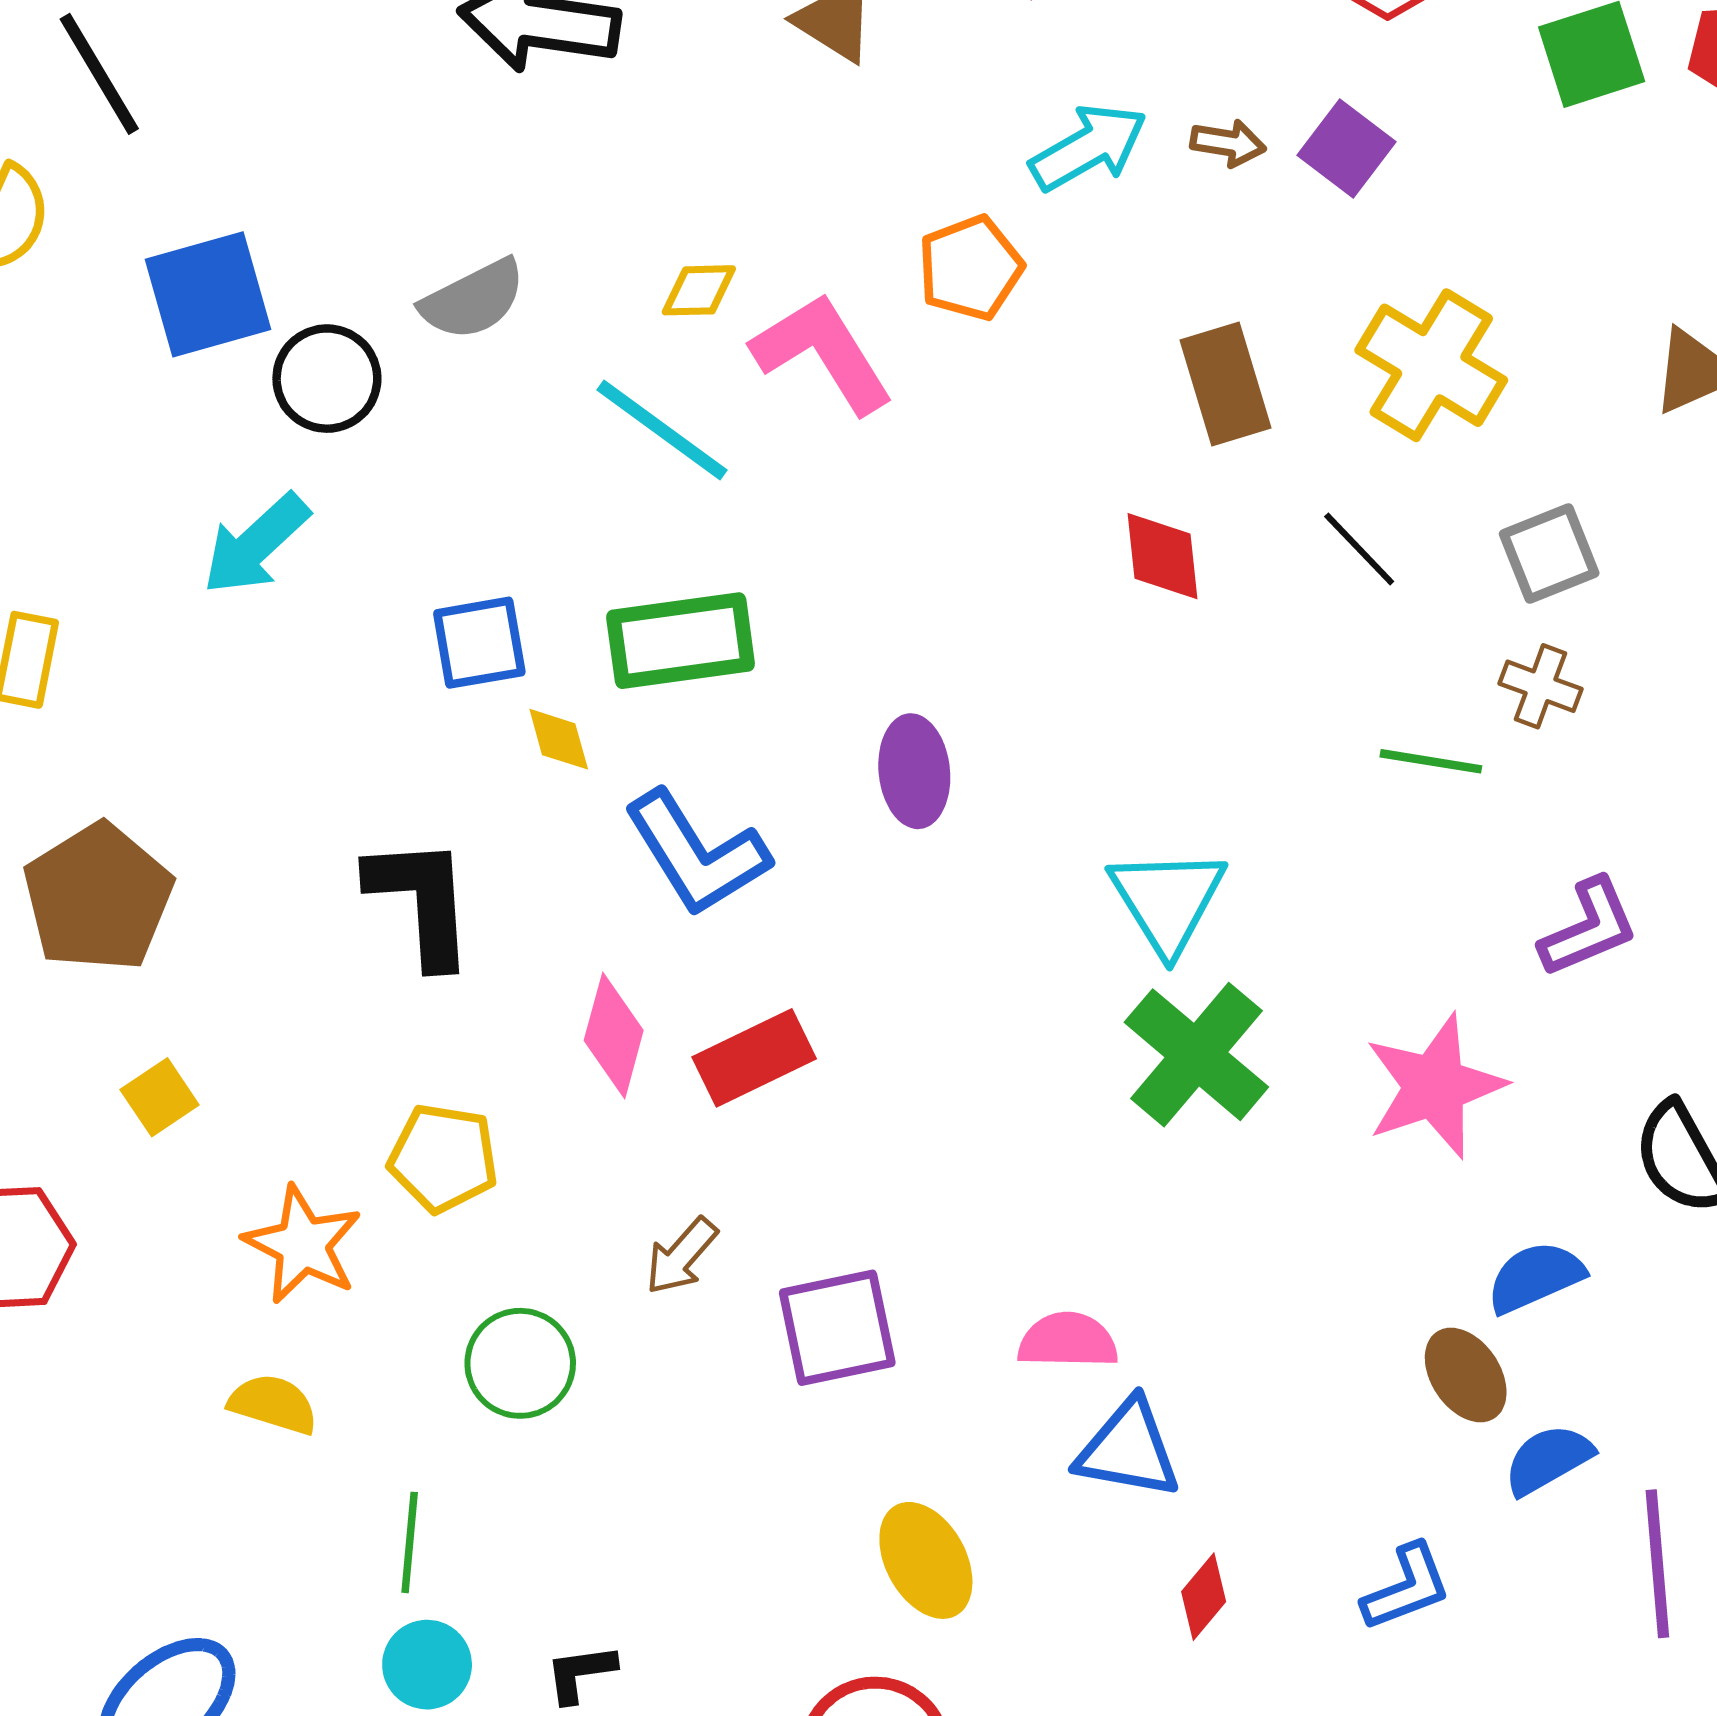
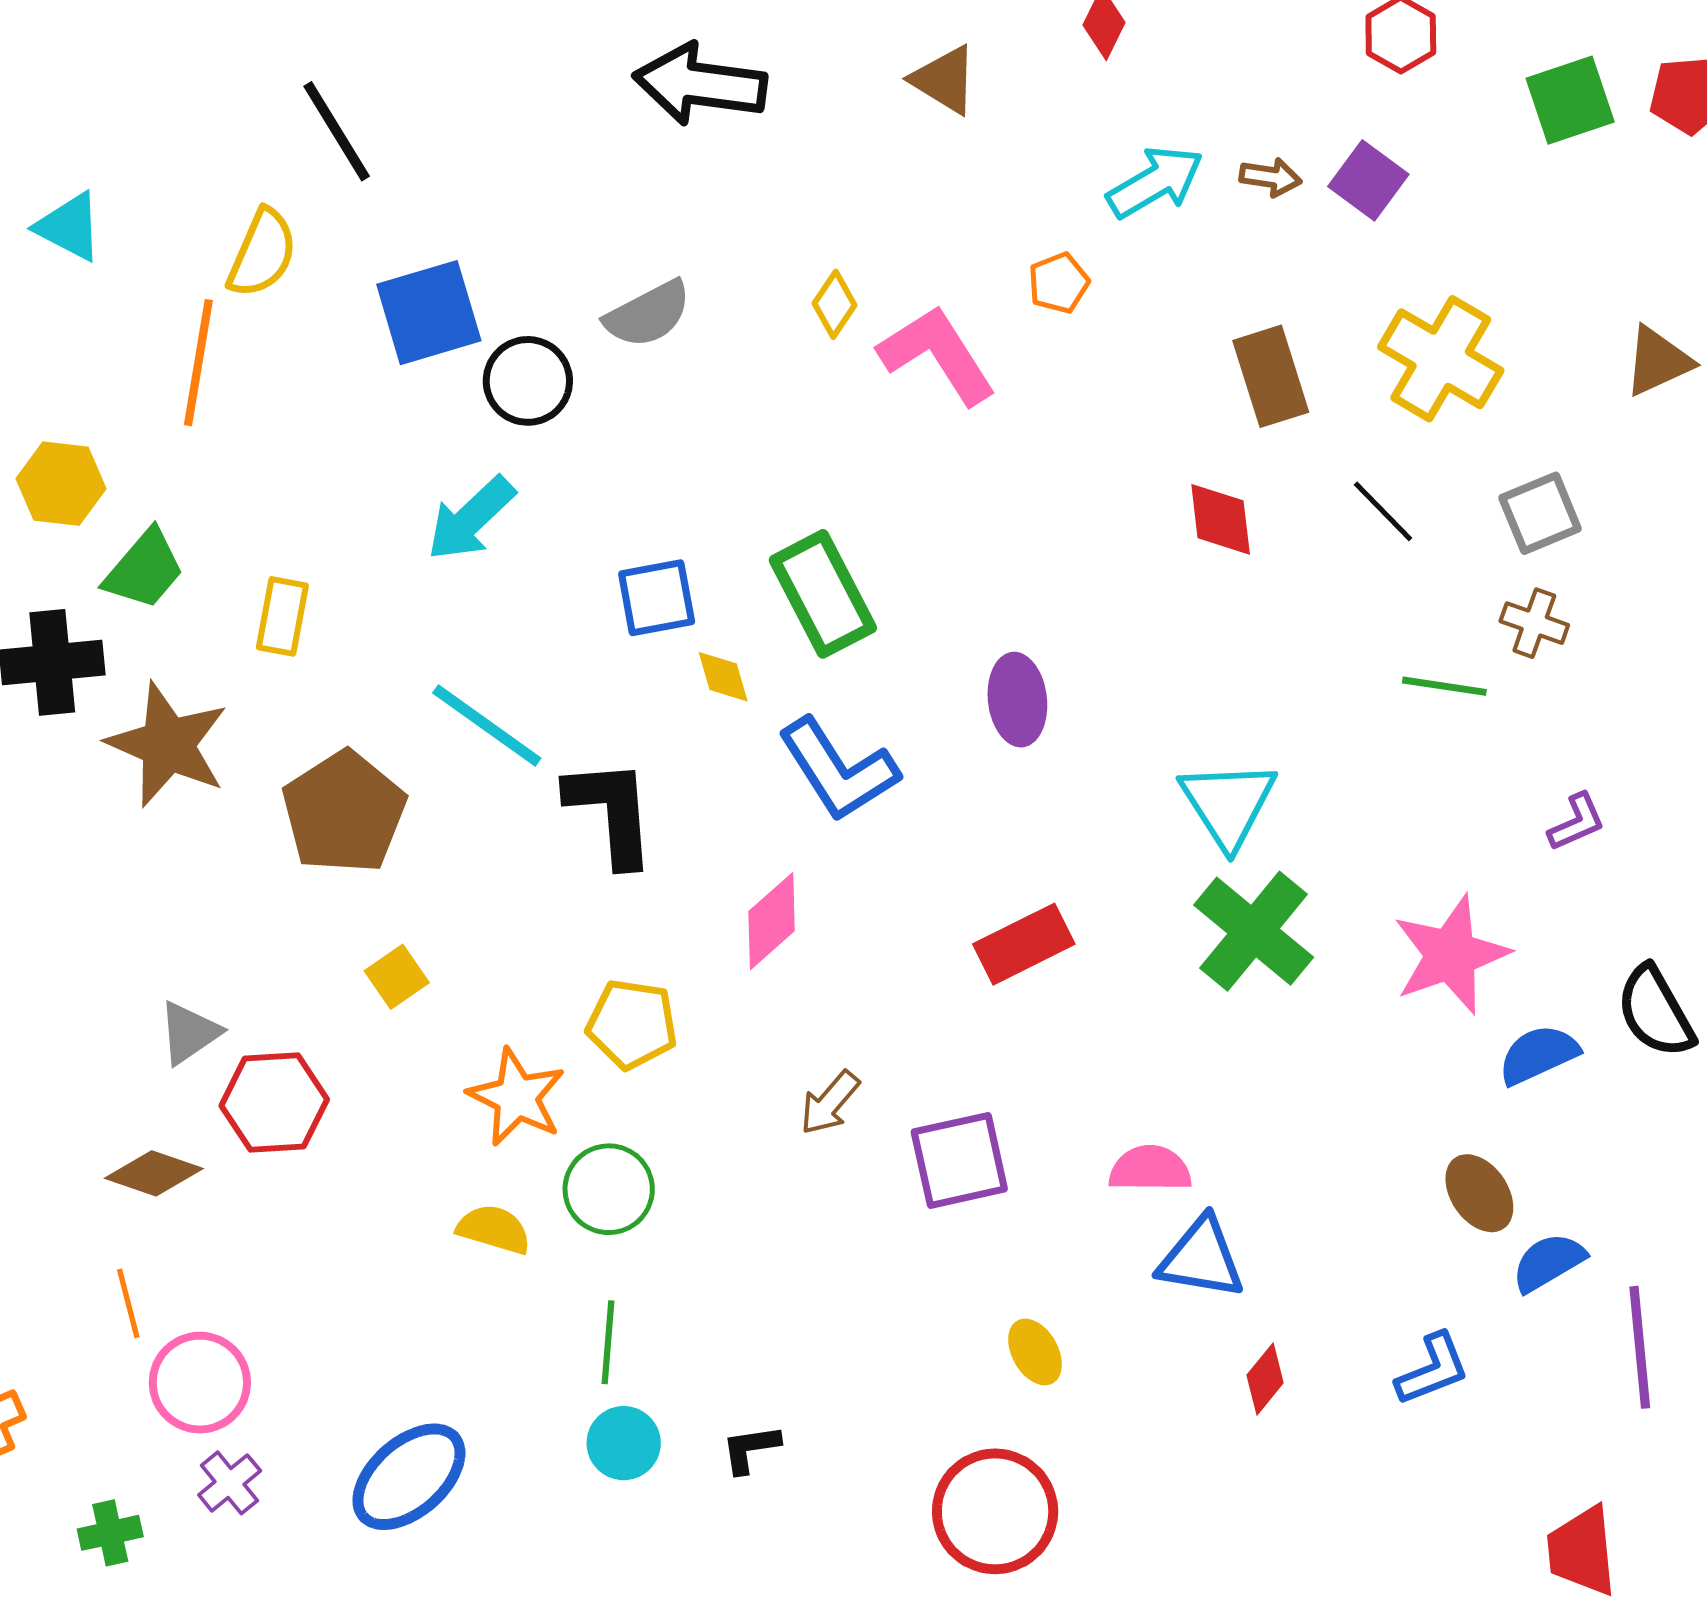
orange pentagon: (970, 268) -> (1059, 283), size x0.7
yellow diamond: (699, 290) -> (835, 304), turned -54
cyan line: (662, 430) -> (487, 725), moved
green rectangle: (681, 641) -> (823, 594), turned 71
purple L-shape: (1589, 928) -> (1577, 822), size x0.7
pink diamond: (614, 1035) -> (772, 921), turned 34
red rectangle: (754, 1058) -> (1024, 944), moved
blue semicircle: (1535, 1277) -> (1538, 1055), moved
green circle: (520, 1363) -> (609, 1189), moved
yellow ellipse: (926, 1560) -> (1035, 1352), size x0.7

